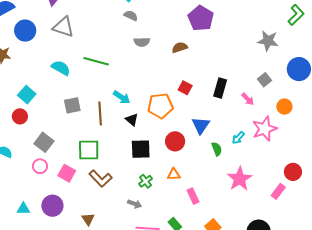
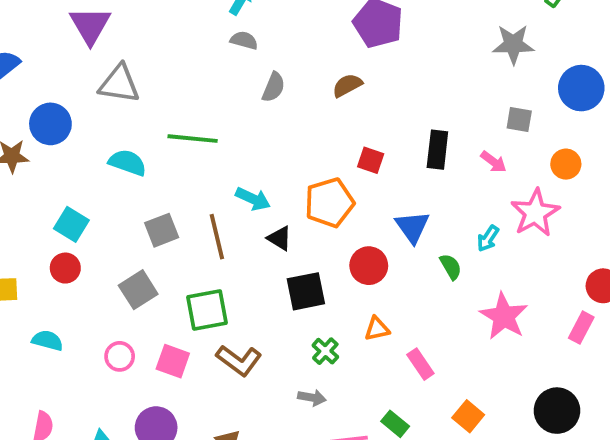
blue circle: (25, 31) -> (50, 124), moved
gray semicircle: (142, 42) -> (274, 87), turned -56
gray square: (264, 80) -> (519, 120), turned -32
gray square: (44, 142) -> (138, 290), moved, turned 30

